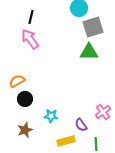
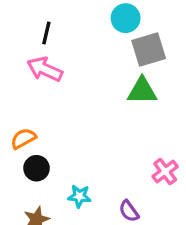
pink arrow: (30, 39) -> (45, 69), turned -30
pink cross: (103, 112) -> (165, 172), moved

